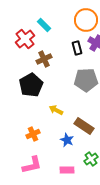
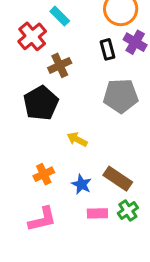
brown rectangle: (84, 126) -> (118, 179), moved
blue star: (67, 140) -> (81, 184), moved
pink rectangle: (67, 170) -> (97, 213), moved

